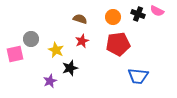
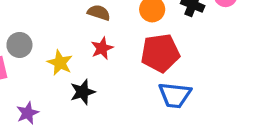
blue trapezoid: (138, 76) -> (175, 95), moved
purple star: (50, 81) -> (28, 113), moved

